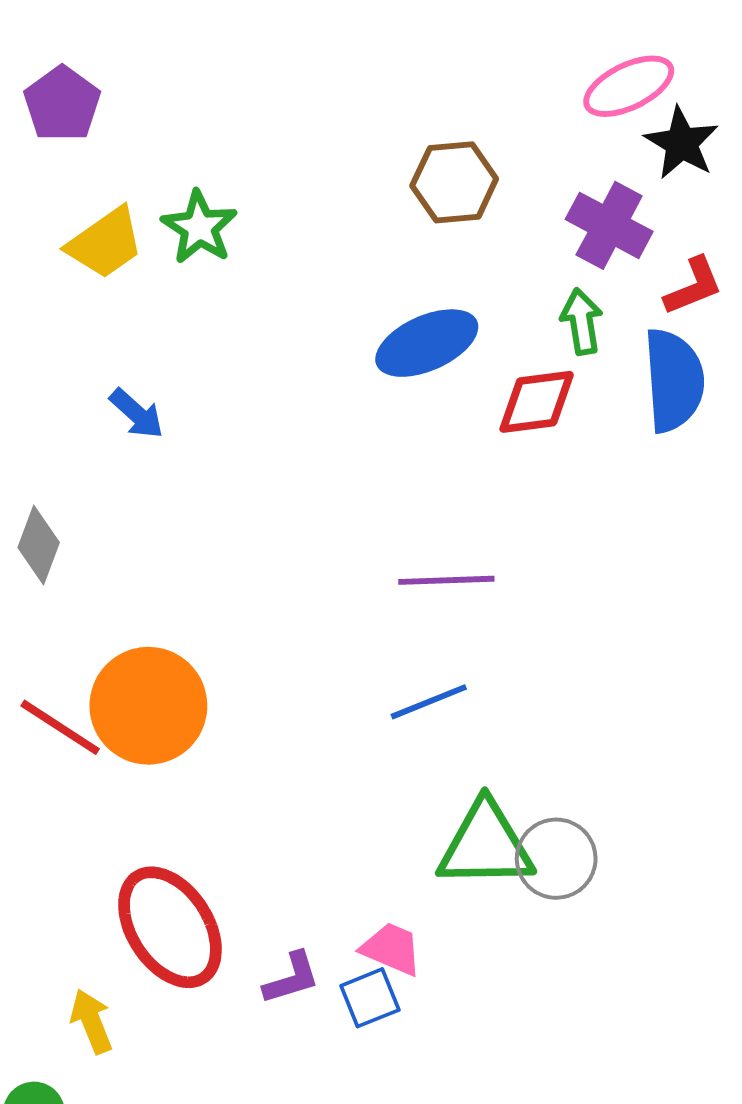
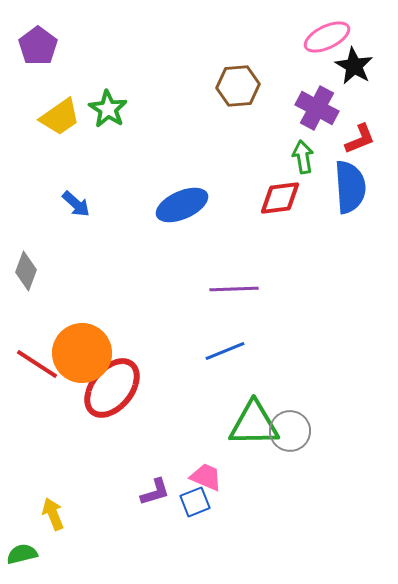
blue ellipse: (427, 343) -> (182, 205), moved
red ellipse: (170, 927) -> (112, 388), moved, turned 72

